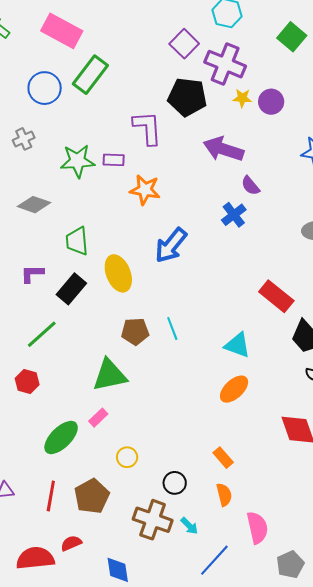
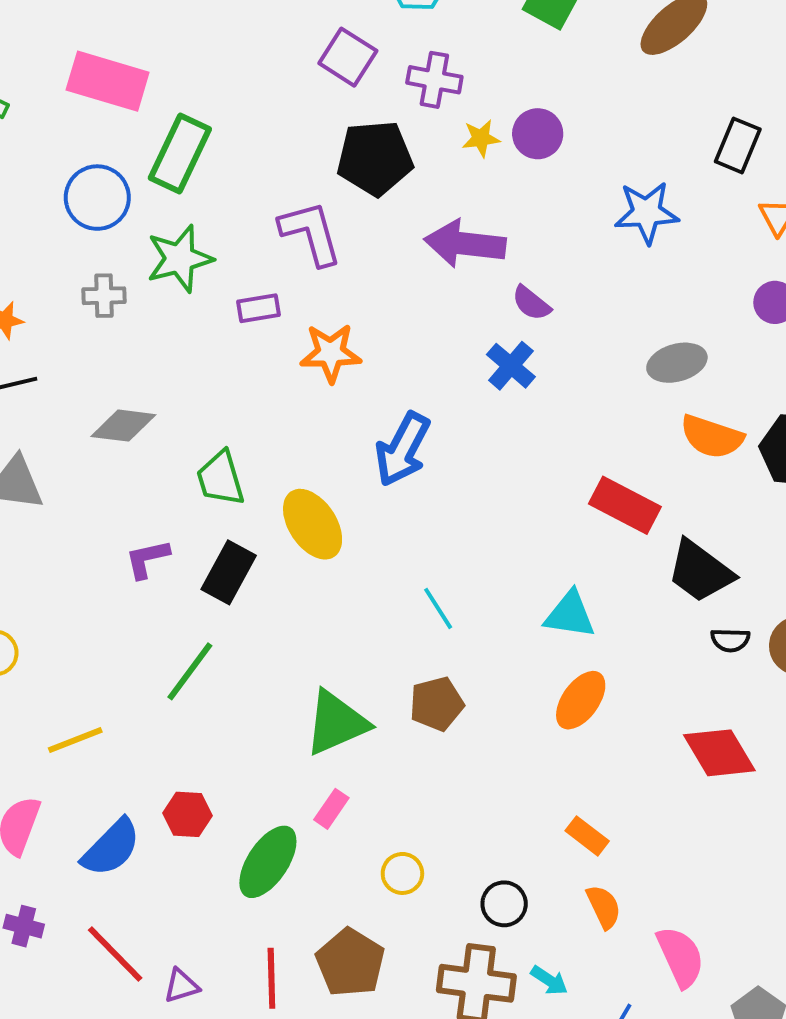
purple cross: (225, 64) -> (434, 80), size x0.7
gray cross: (24, 139) -> (104, 296), moved, turned 35
green star: (78, 161) -> (180, 259), moved
brown pentagon: (135, 331) -> (437, 704), moved
red hexagon: (27, 382) -> (187, 814), moved

